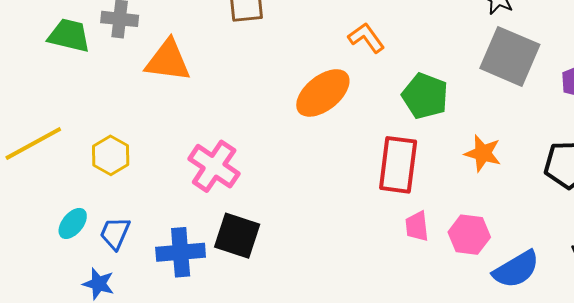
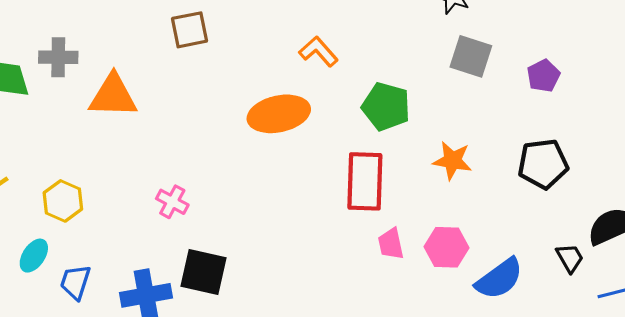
gray square: (510, 56) -> (471, 56), size x0.7
orange ellipse: (323, 93) -> (279, 114), turned 32
pink cross: (214, 166) -> (172, 202), size x0.6
cyan ellipse: (73, 223) -> (34, 256), moved

